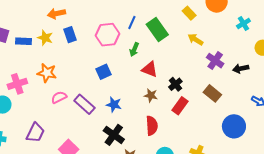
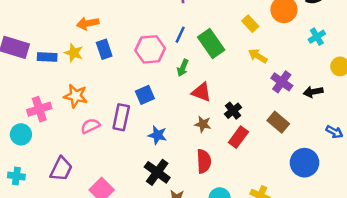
purple rectangle: (84, 104) -> (121, 117), moved, turned 60

